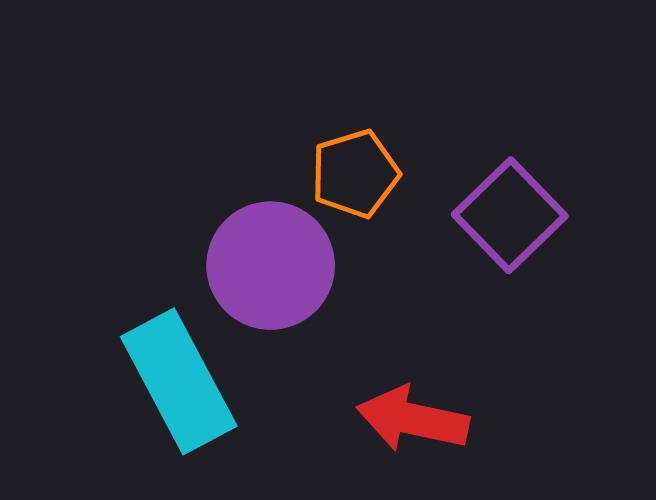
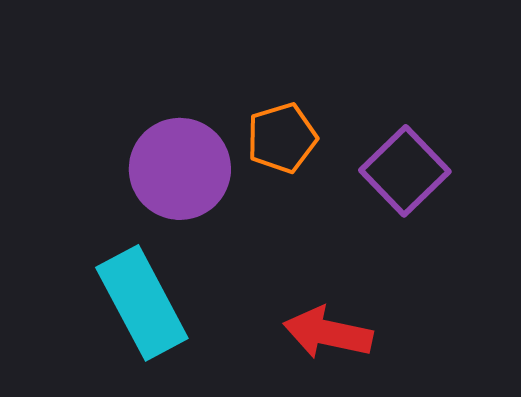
purple circle: (271, 266) -> (180, 169), moved

